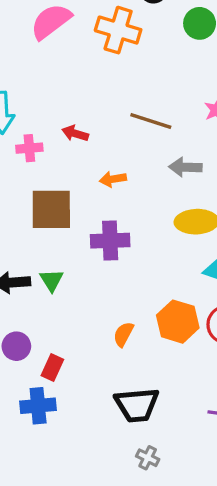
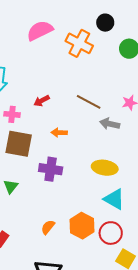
red arrow: (75, 133) -> (42, 101), turned -56
pink cross: (29, 148) -> (12, 114), moved
gray arrow: (185, 167) -> (110, 124), moved

